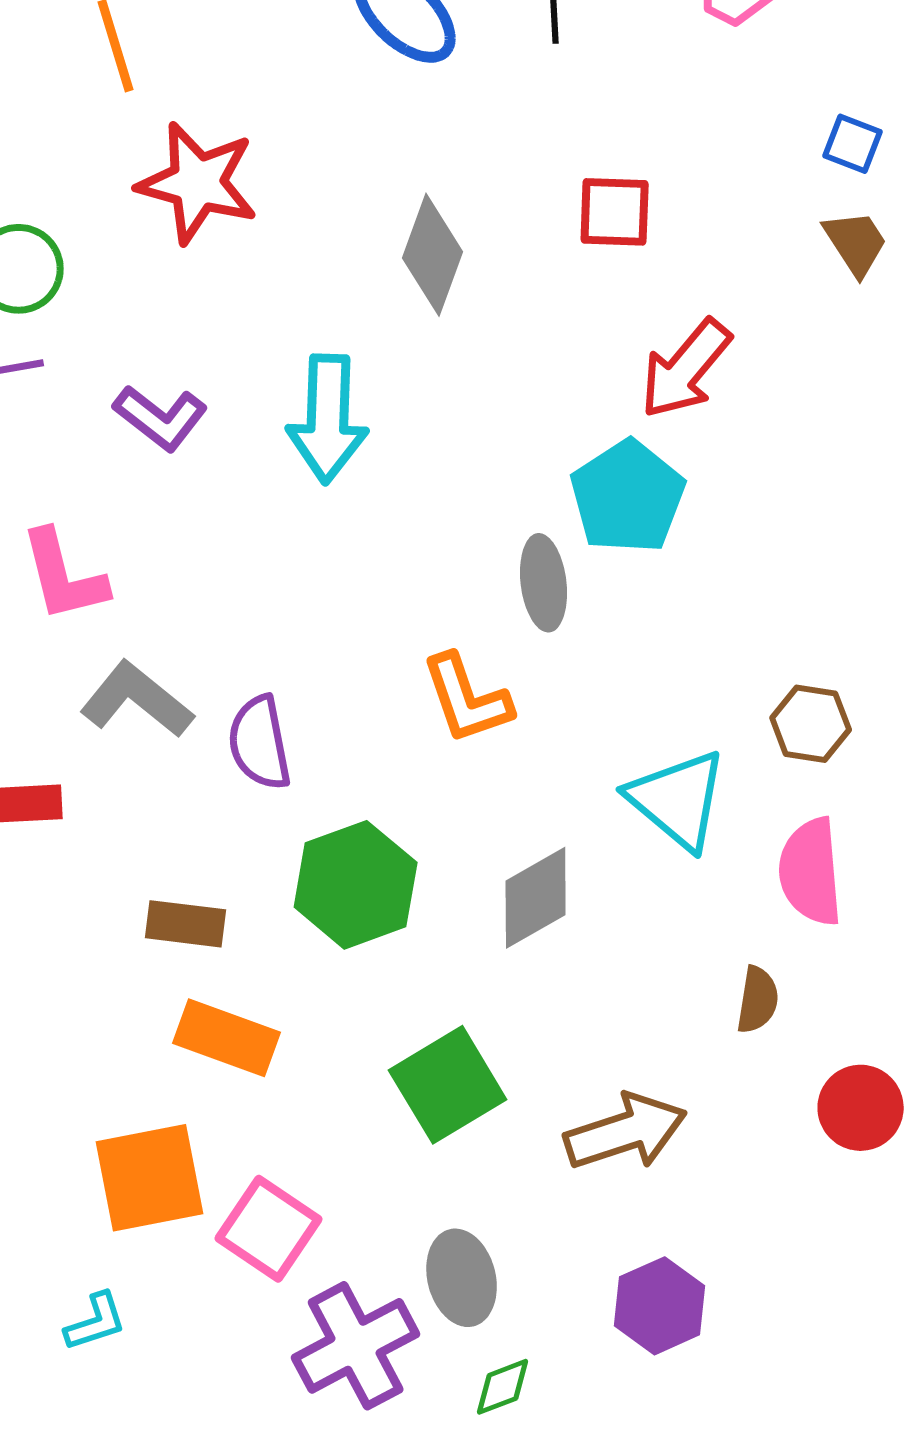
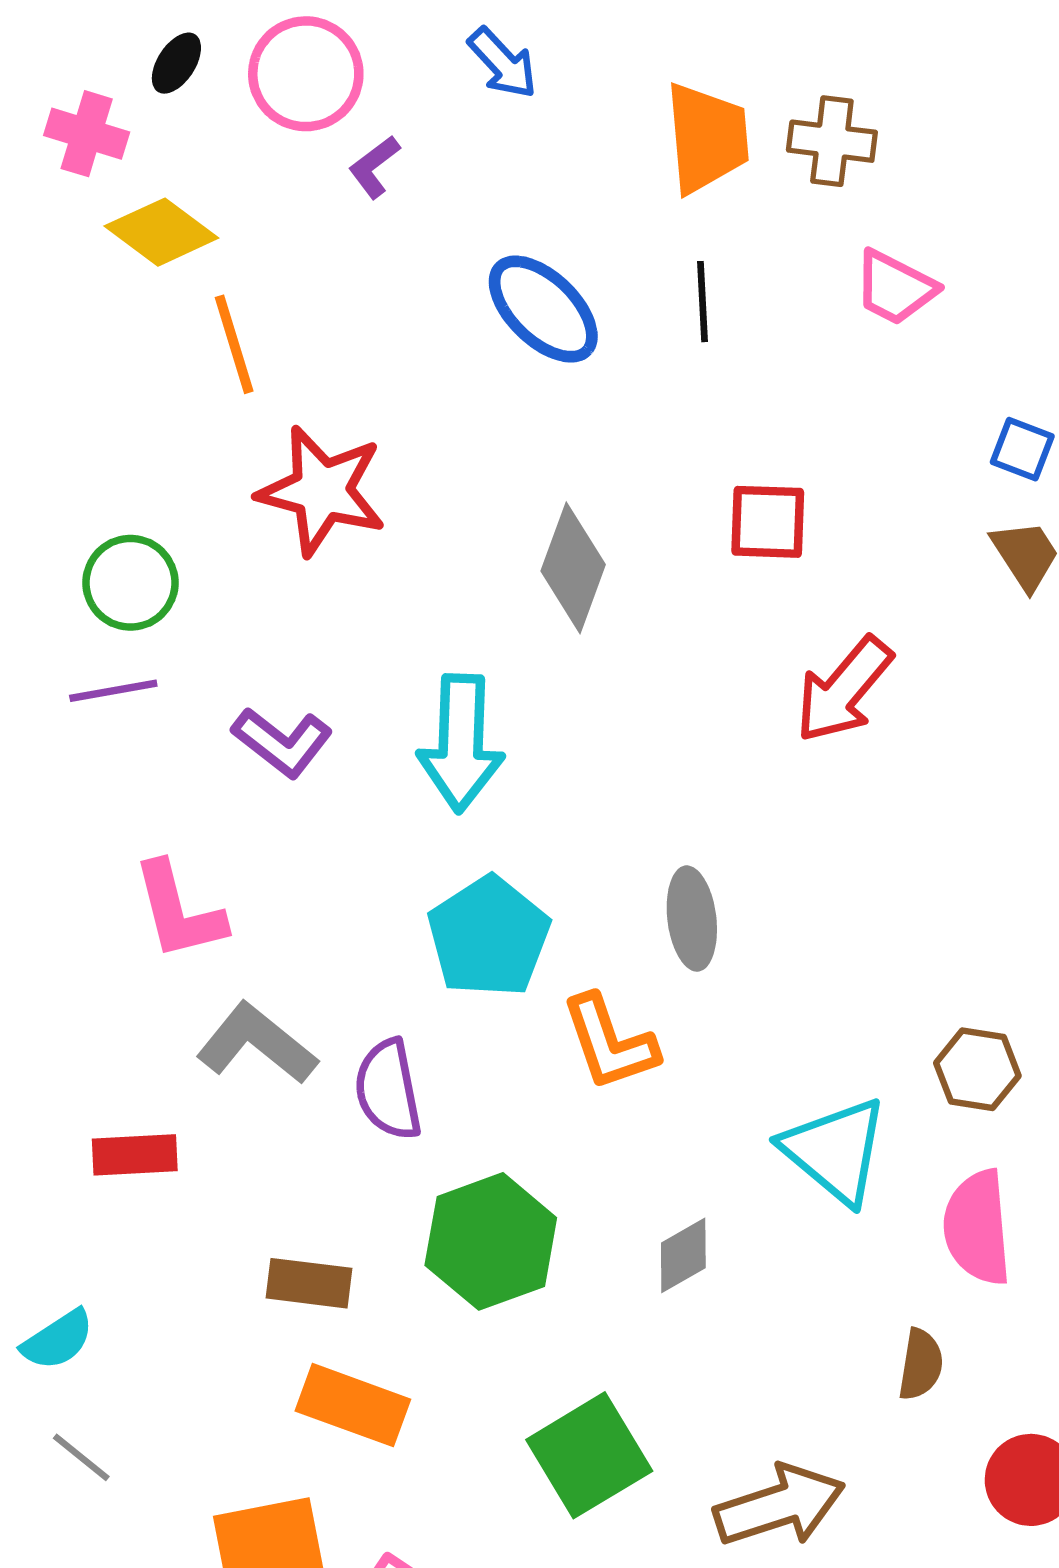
cyan pentagon: (628, 497) -> (489, 937), moved
gray diamond: (536, 898) -> (683, 1255), size x0.7

